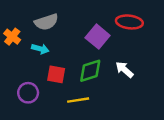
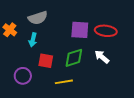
red ellipse: (129, 22) -> (106, 31), moved
purple square: (98, 37) -> (80, 30), turned -36
cyan arrow: (40, 49) -> (33, 40), turned 88

